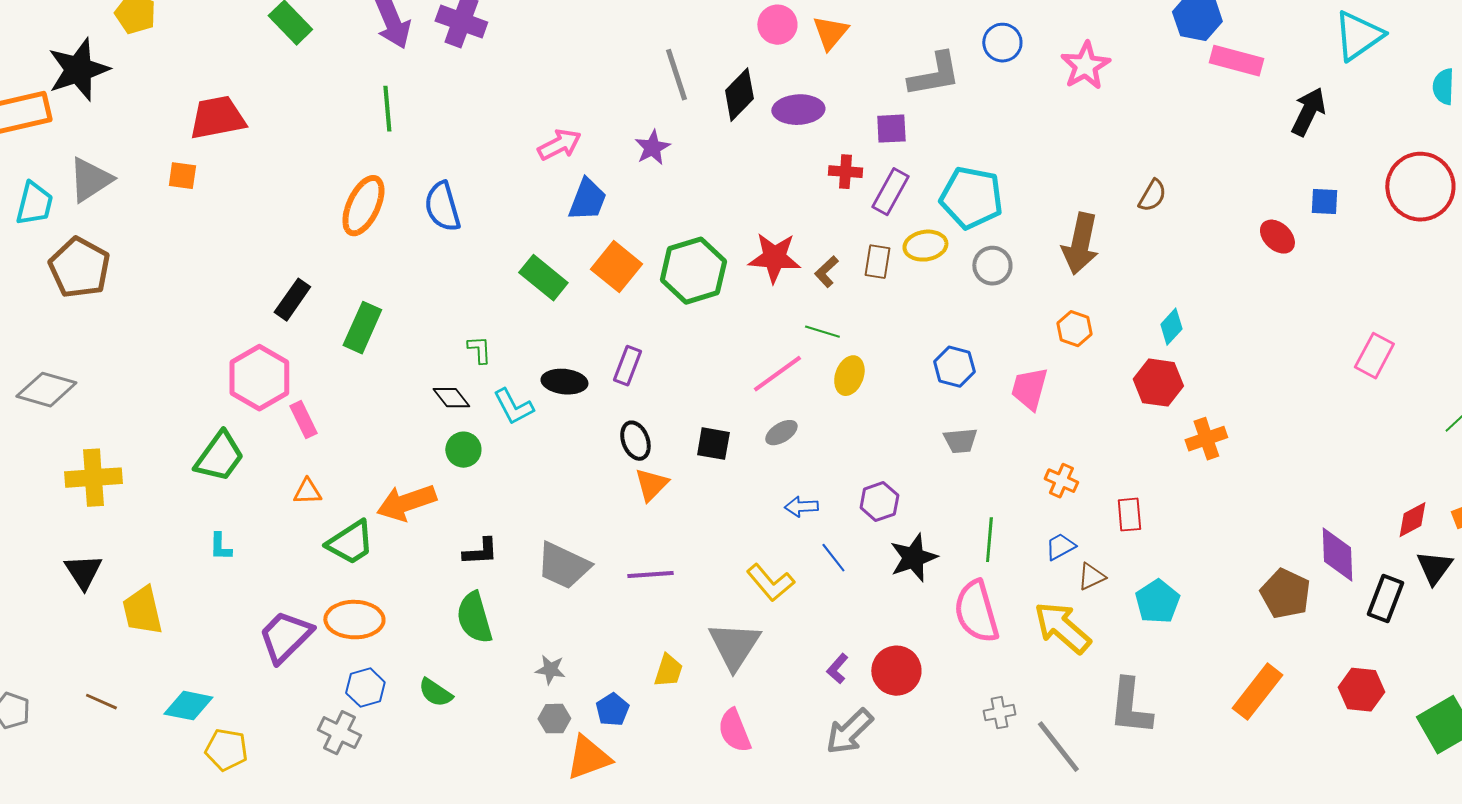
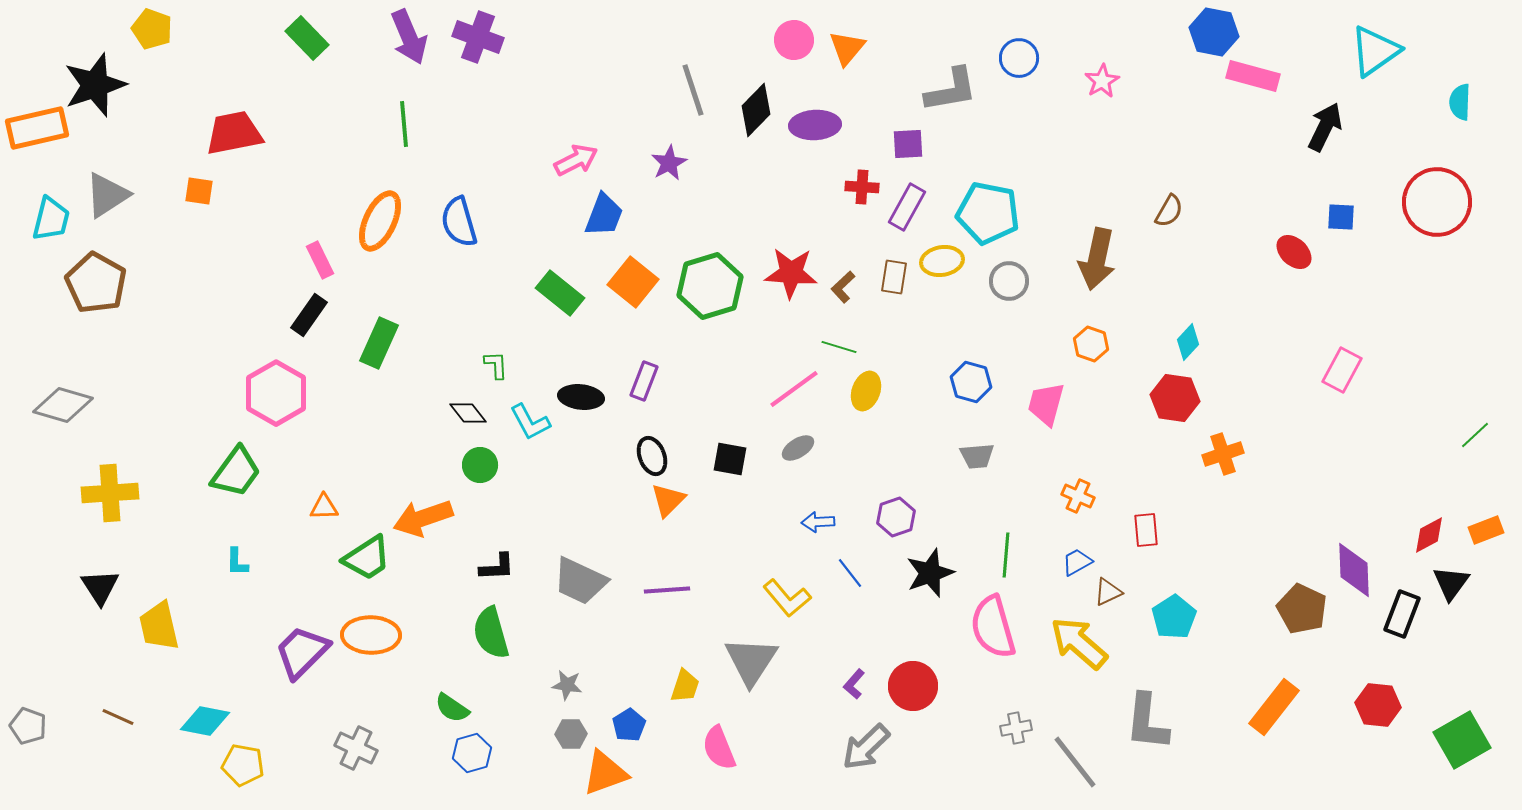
pink star: (1085, 66) -> (1102, 81), size x0.7
pink rectangle: (1374, 356) -> (1342, 370), moved
pink rectangle: (303, 420) -> (320, 260), moved
blue hexagon: (365, 688) -> (472, 753), moved
pink semicircle: (734, 731) -> (719, 748), moved

